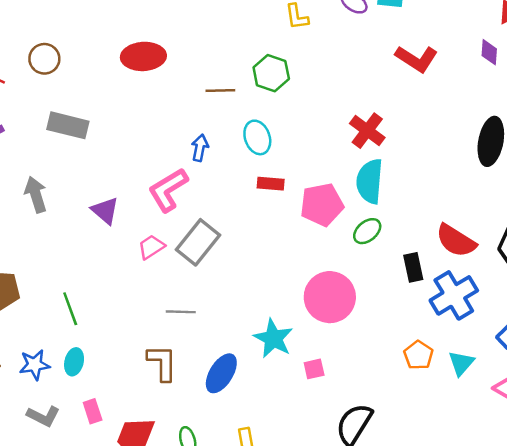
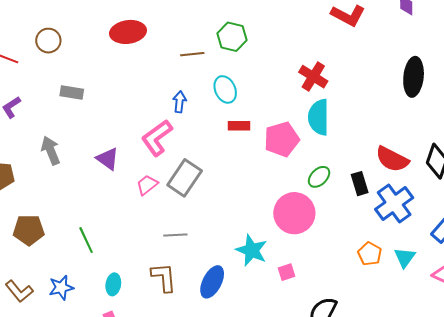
gray rectangle: (68, 125) -> (72, 93), size x0.7
green ellipse: (367, 231) -> (319, 177), moved
cyan ellipse: (74, 362) -> (113, 284), moved

